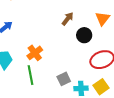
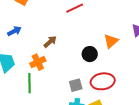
brown arrow: (68, 19) -> (50, 42), moved
gray square: (64, 79) -> (76, 85), moved

